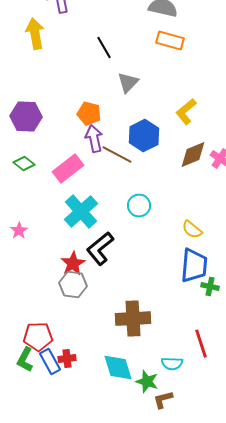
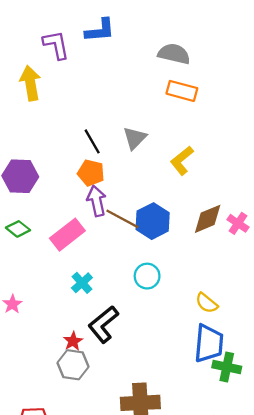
black line: (104, 48) -> (92, 141), moved
yellow L-shape: (186, 112) -> (182, 160), moved
blue hexagon: (144, 136) -> (153, 221), moved
cyan cross: (81, 212) -> (82, 283), size x0.6
red star: (73, 264) -> (73, 341), size x0.7
green cross: (210, 287) -> (227, 367), size x1.4

